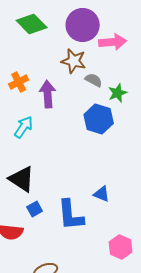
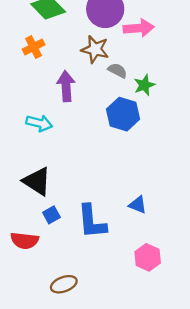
orange cross: (19, 82) -> (34, 47), moved
cyan arrow: (24, 127) -> (39, 123), turned 70
blue triangle: (102, 194) -> (138, 205), moved

